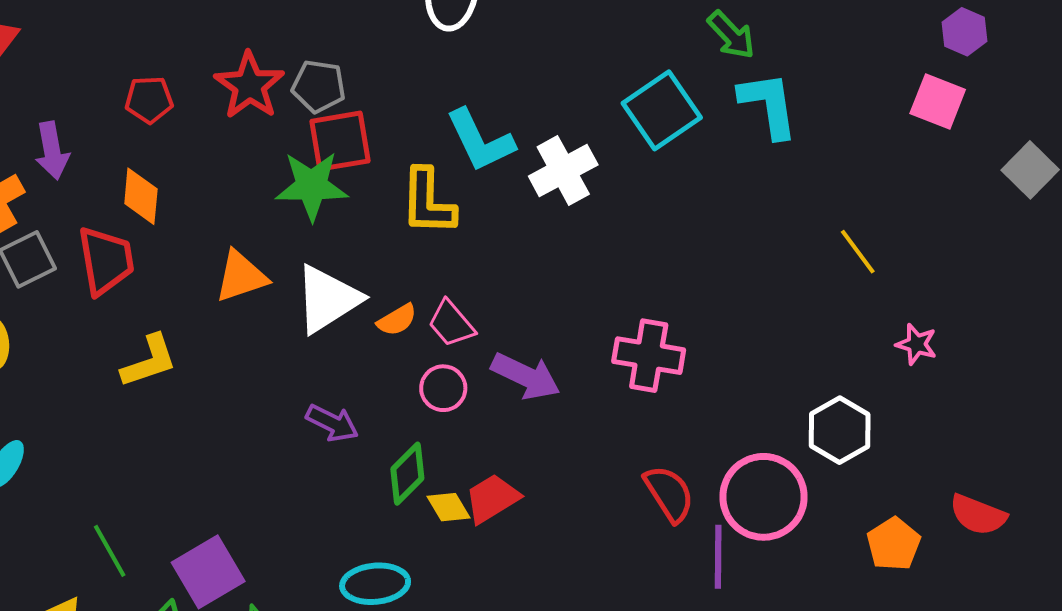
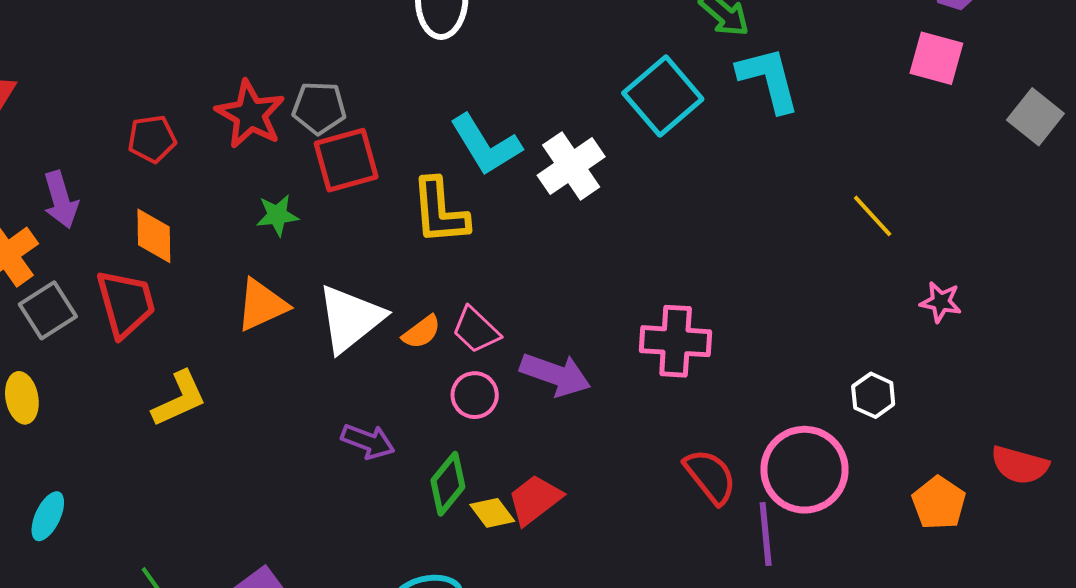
green star: (312, 186) -> (277, 215), moved, size x0.6
white hexagon: (840, 430) -> (873, 395), size x0.7

